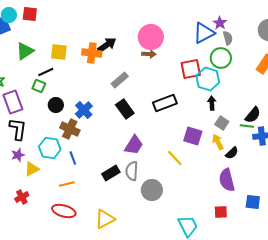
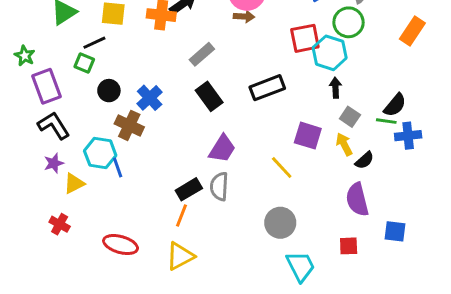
black L-shape: (18, 129) -> (54, 125), turned -40
blue line: (73, 158) -> (118, 168), moved
orange line: (67, 184) -> (182, 215), moved, turned -56
gray circle: (152, 190) -> (280, 223), moved
red cross: (22, 197) -> (60, 224), turned -32

